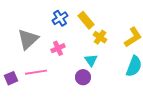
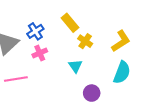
blue cross: (60, 18) -> (35, 31), moved
purple circle: (83, 77) -> (92, 93), moved

